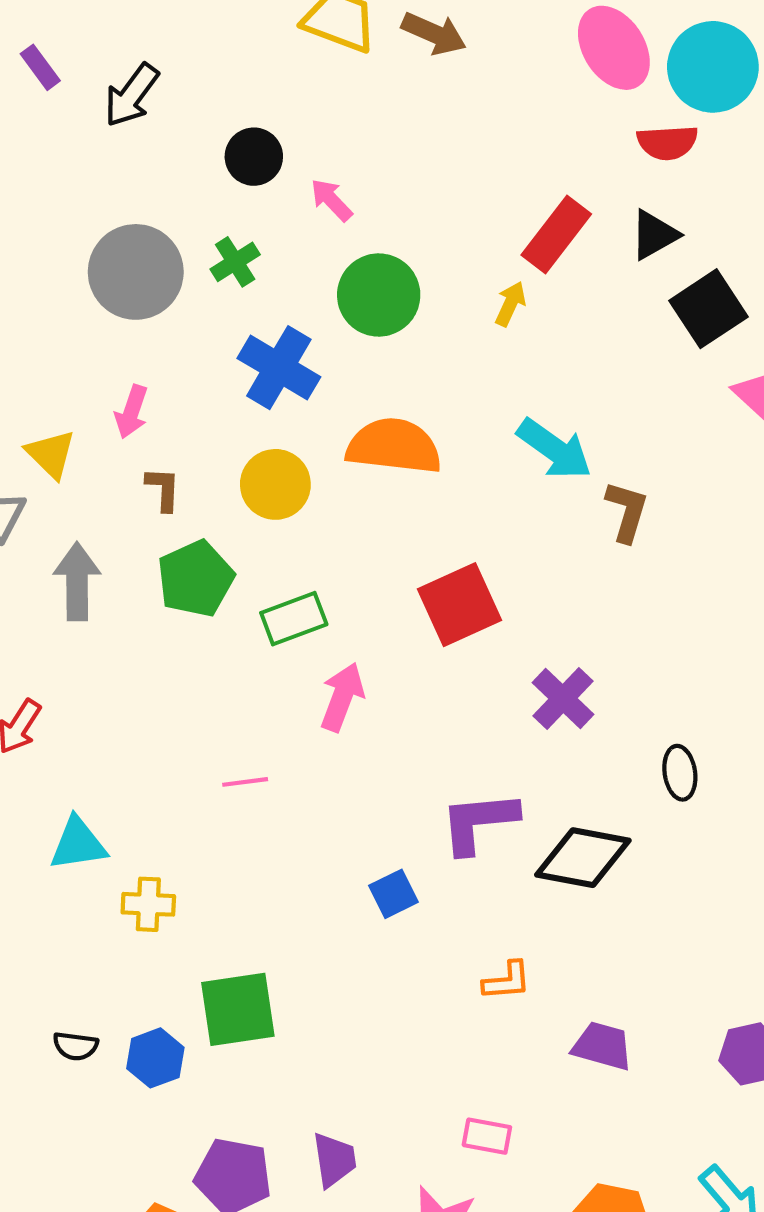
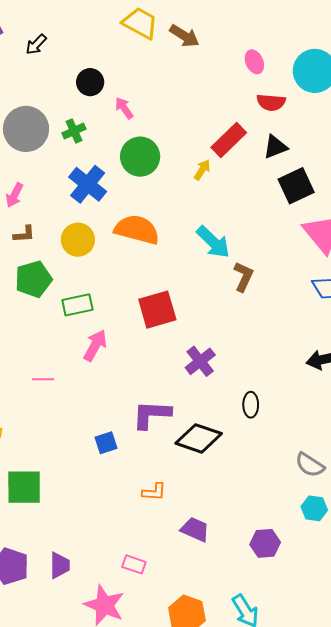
pink ellipse: (614, 48) -> (254, 62), moved, size x0.6
black arrow: (131, 95) -> (36, 44), size x0.7
red semicircle: (667, 142) -> (271, 102), moved
brown L-shape: (163, 489) -> (24, 234), turned 75

